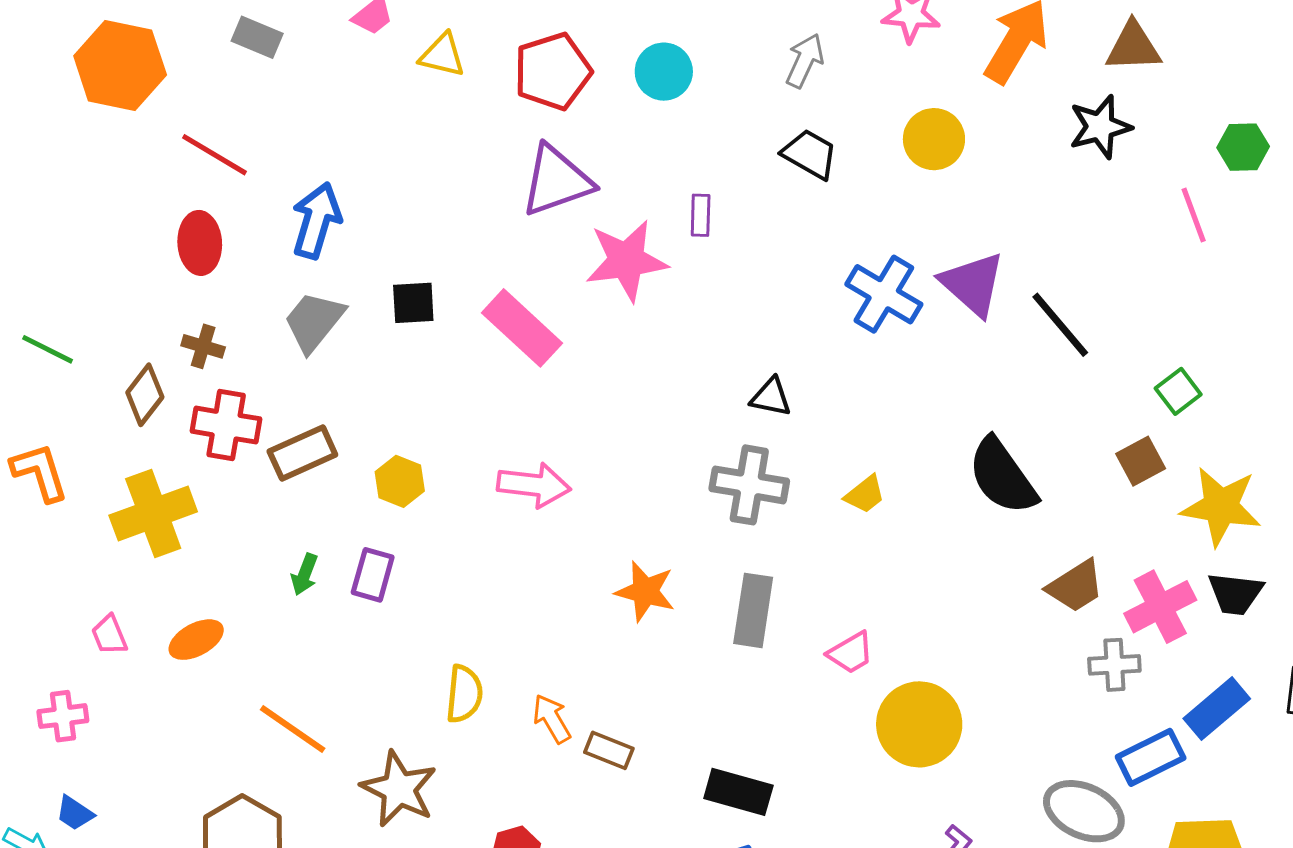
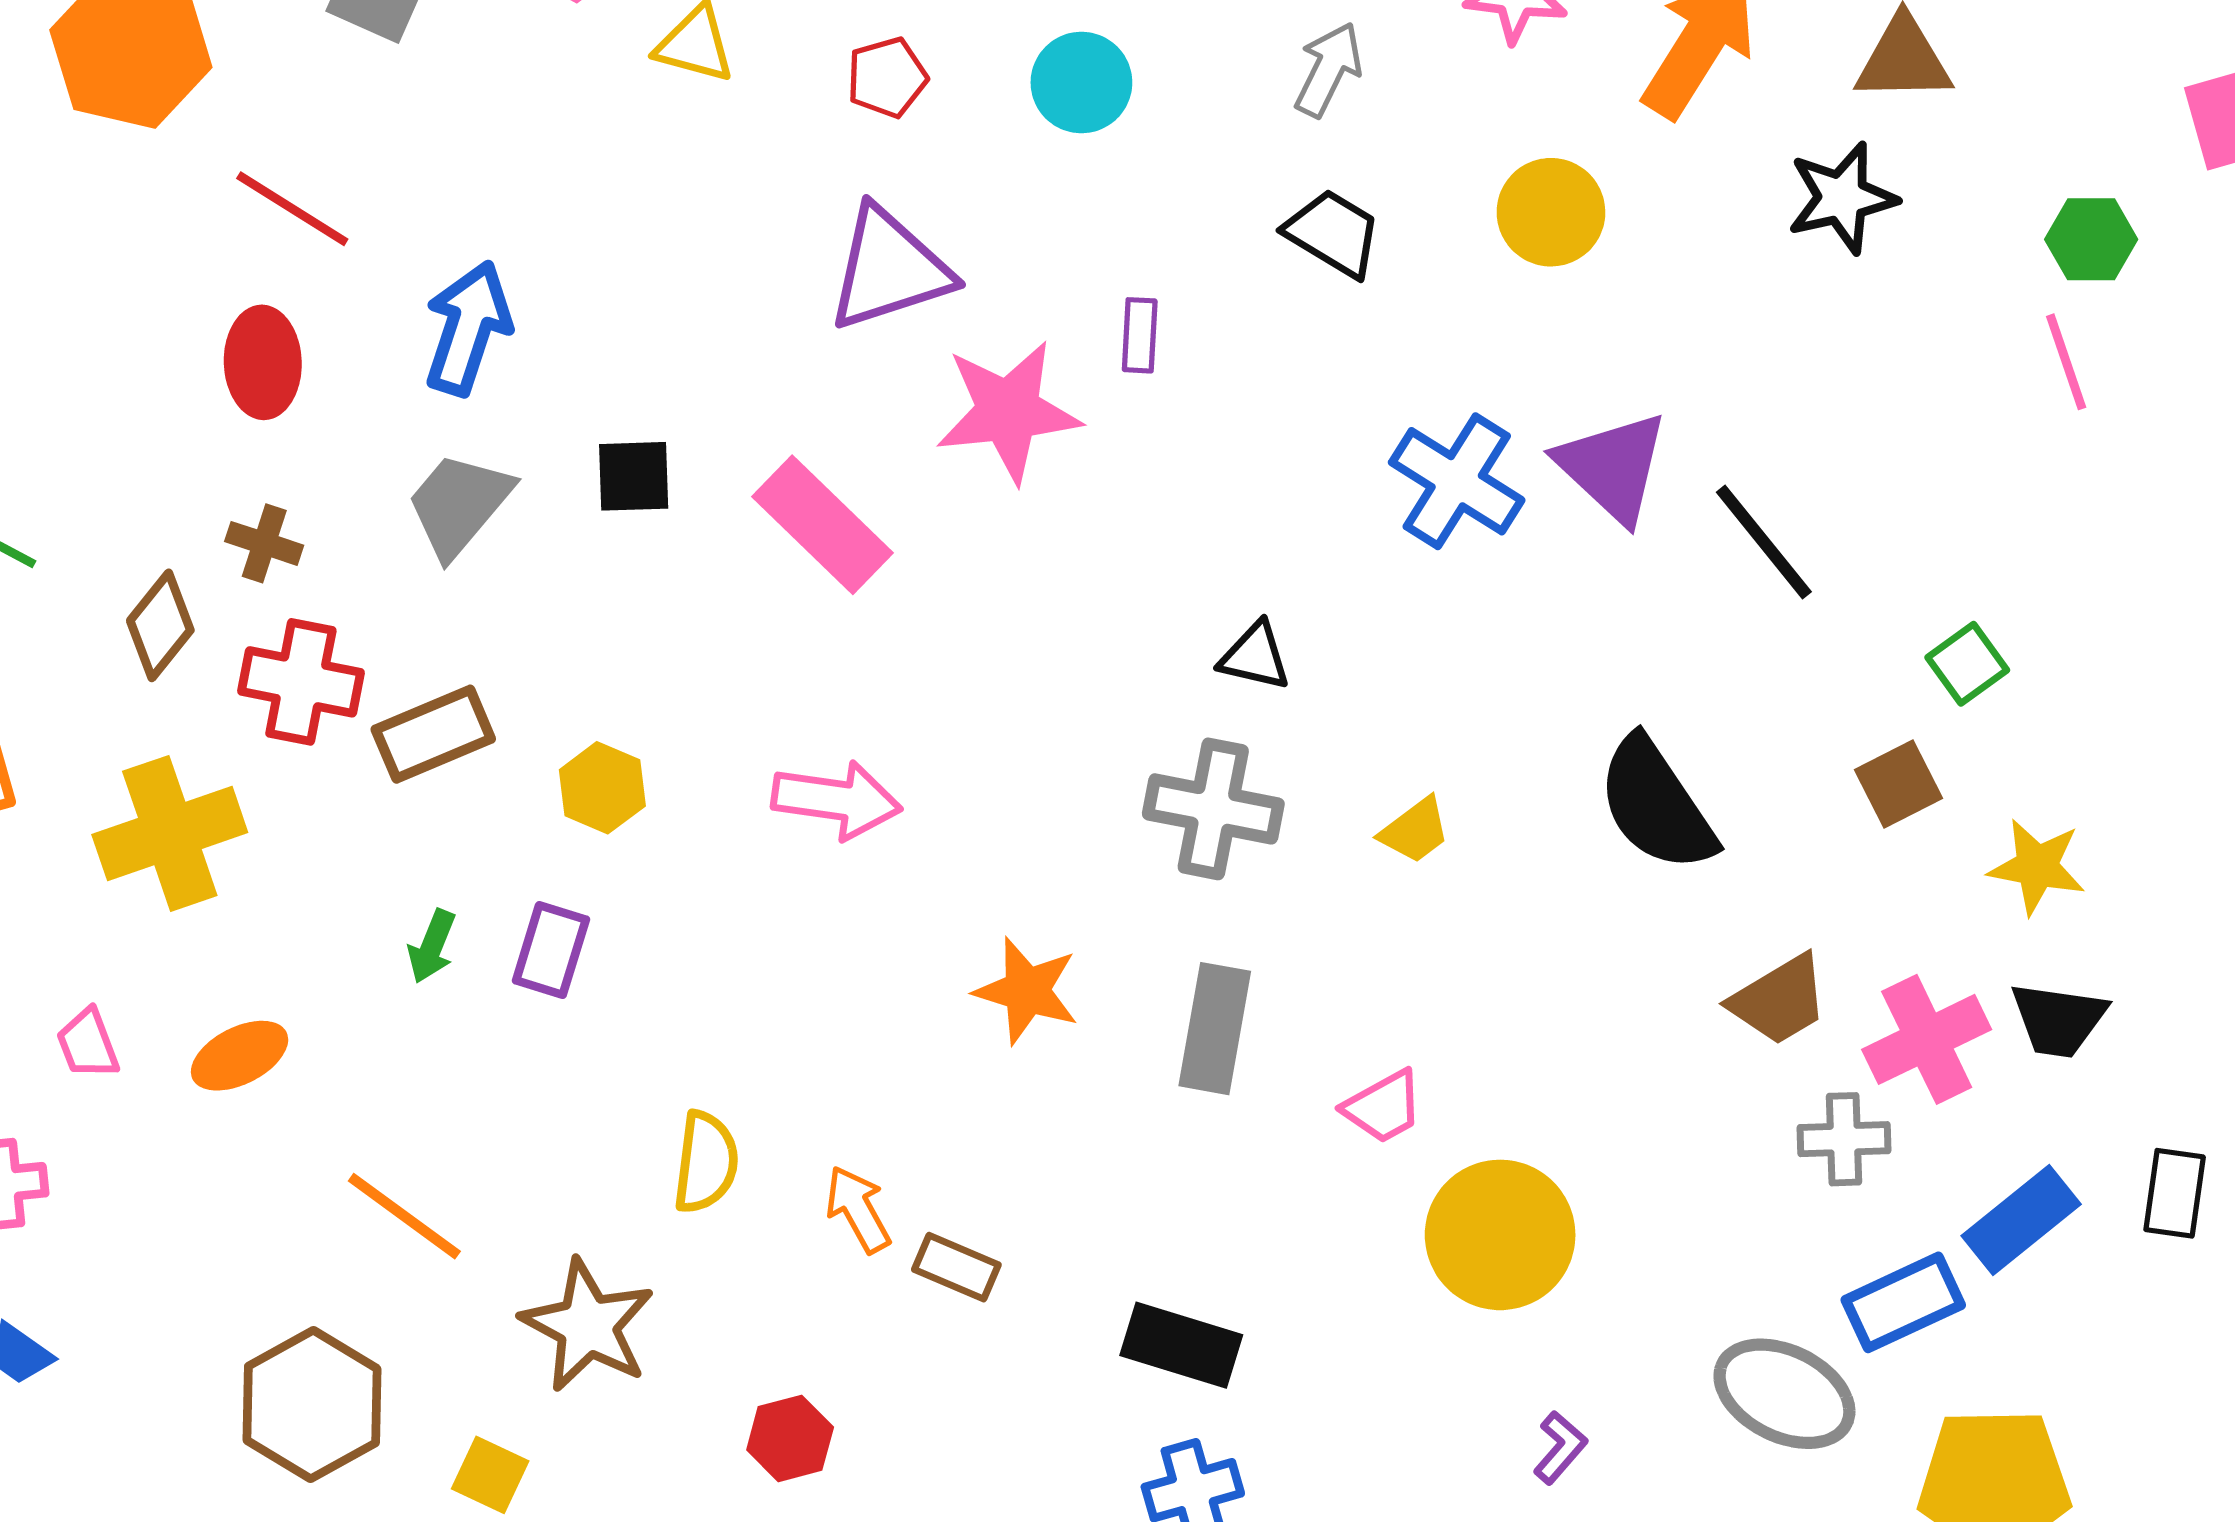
red pentagon: (553, 71) -> (887, 77), size x0.6
pink line: (1194, 215) -> (2066, 362), moved
yellow star: (1221, 506) -> (2037, 867), size x0.7

